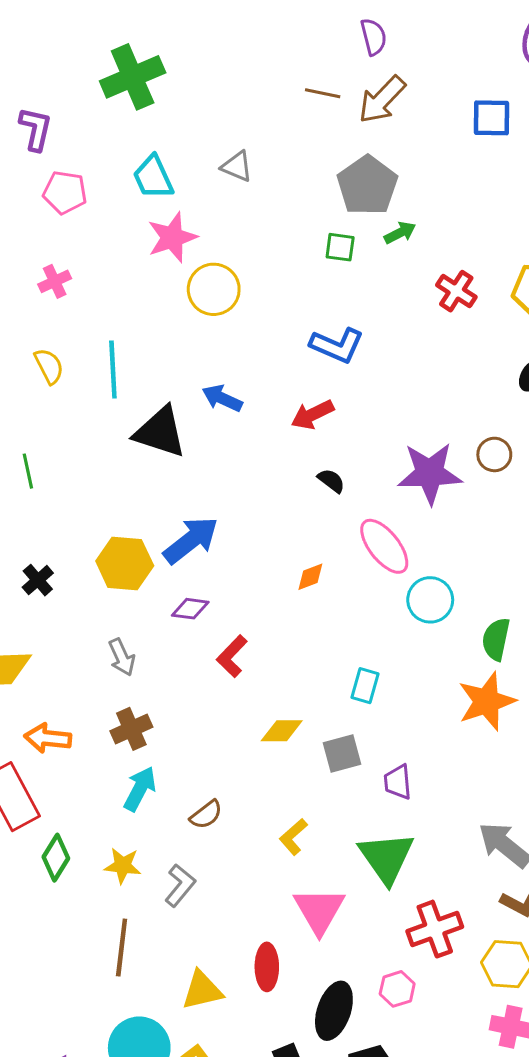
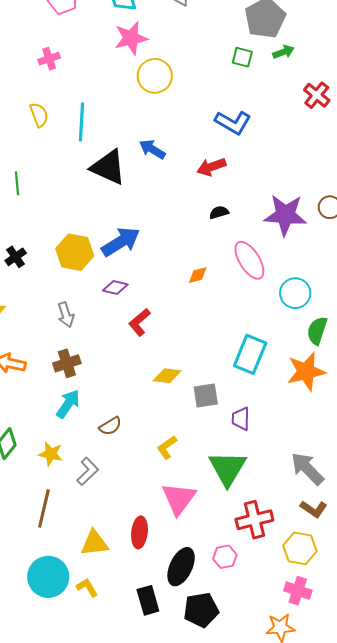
black semicircle: (331, 481) -> (219, 212), turned -60
cyan circle: (430, 600) -> (295, 293), moved
cyan rectangle: (365, 686) -> (250, 354), moved, size x1.6

